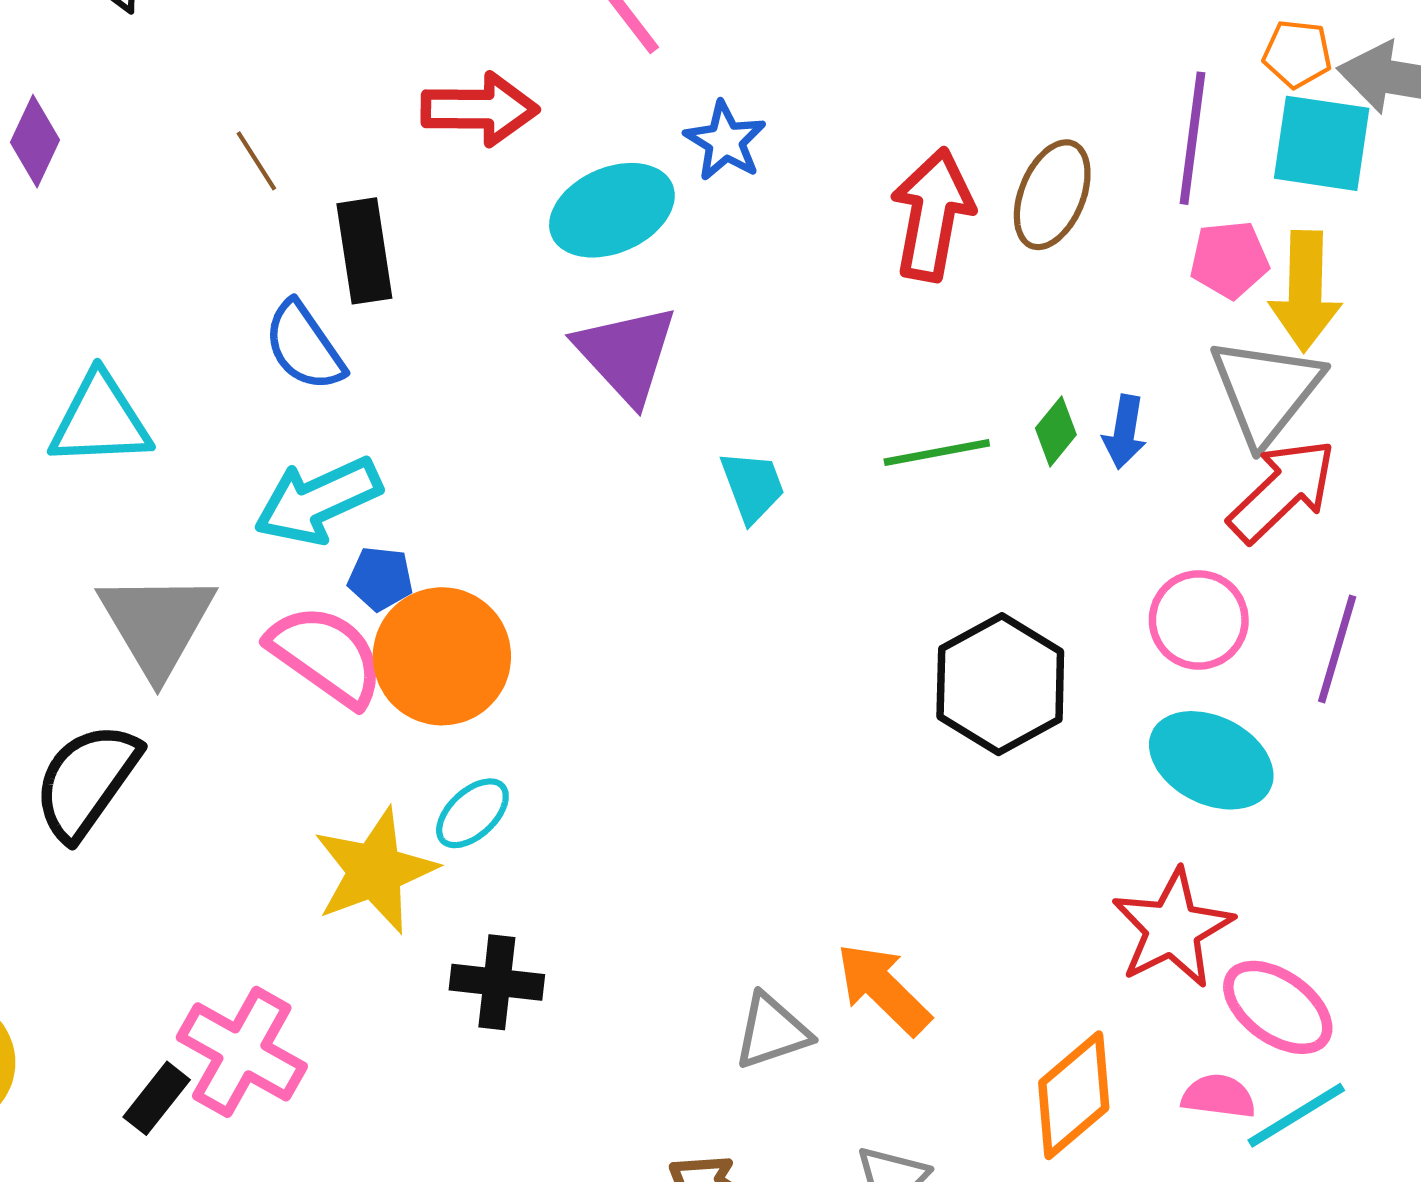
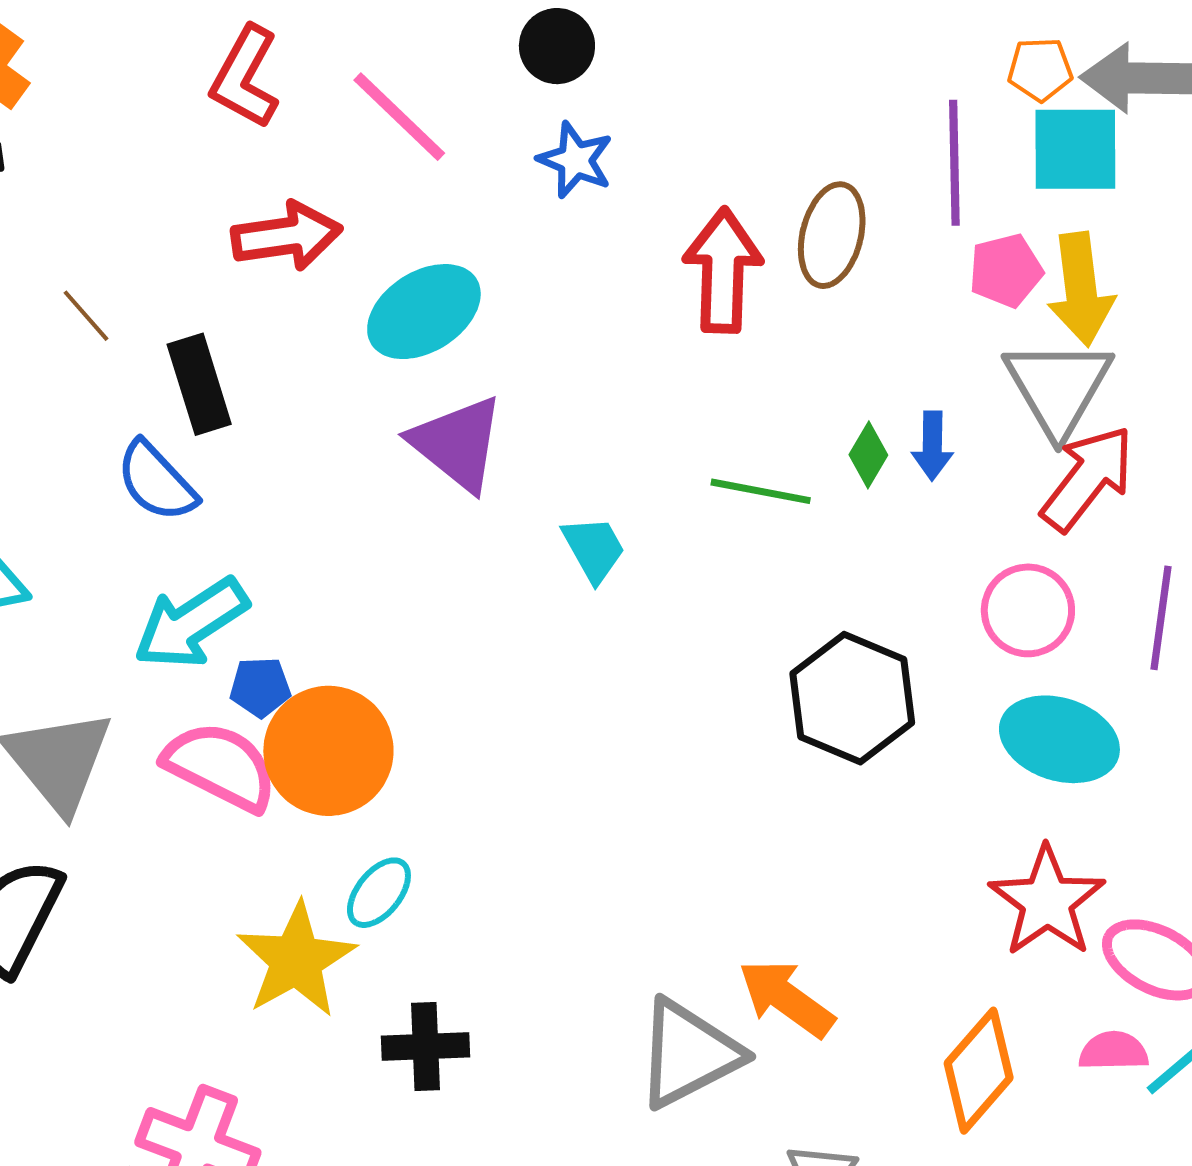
blue star: (725, 141) -> (575, 160), moved
green line: (937, 452) -> (761, 491), turned 30
gray triangle: (772, 1031) -> (689, 1054), size x1.5

